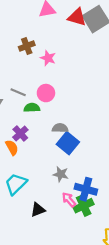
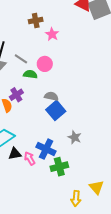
gray star: (61, 174) -> (75, 137), moved
blue cross: (86, 189) -> (46, 149), moved
pink arrow: (69, 200) -> (30, 158), moved
black triangle: (38, 210) -> (15, 154), moved

